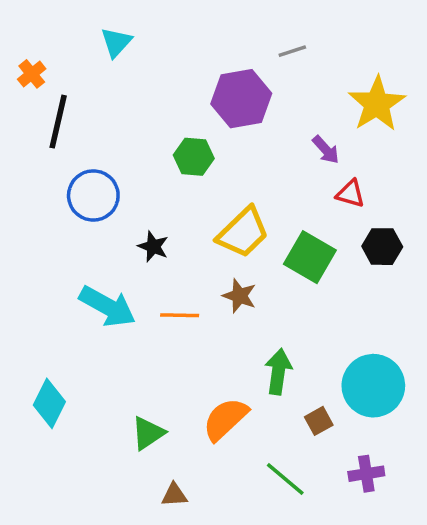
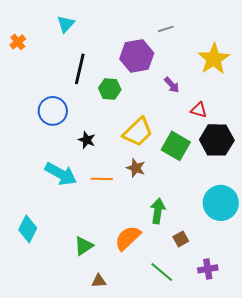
black line: (58, 122) -> (80, 69), moved
purple arrow: (326, 150) -> (172, 85), moved
black hexagon: (382, 247) -> (217, 140), size x1.5
cyan circle: (373, 386) -> (221, 203), moved

